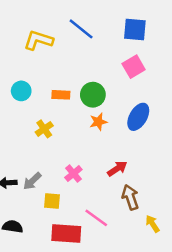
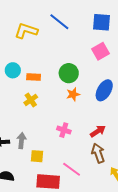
orange rectangle: (61, 95) -> (34, 77), moved
red arrow: (117, 169) -> (98, 131), moved
pink cross: (73, 174) -> (64, 130), moved, turned -32
gray arrow: (32, 181) -> (21, 141), turned 140

